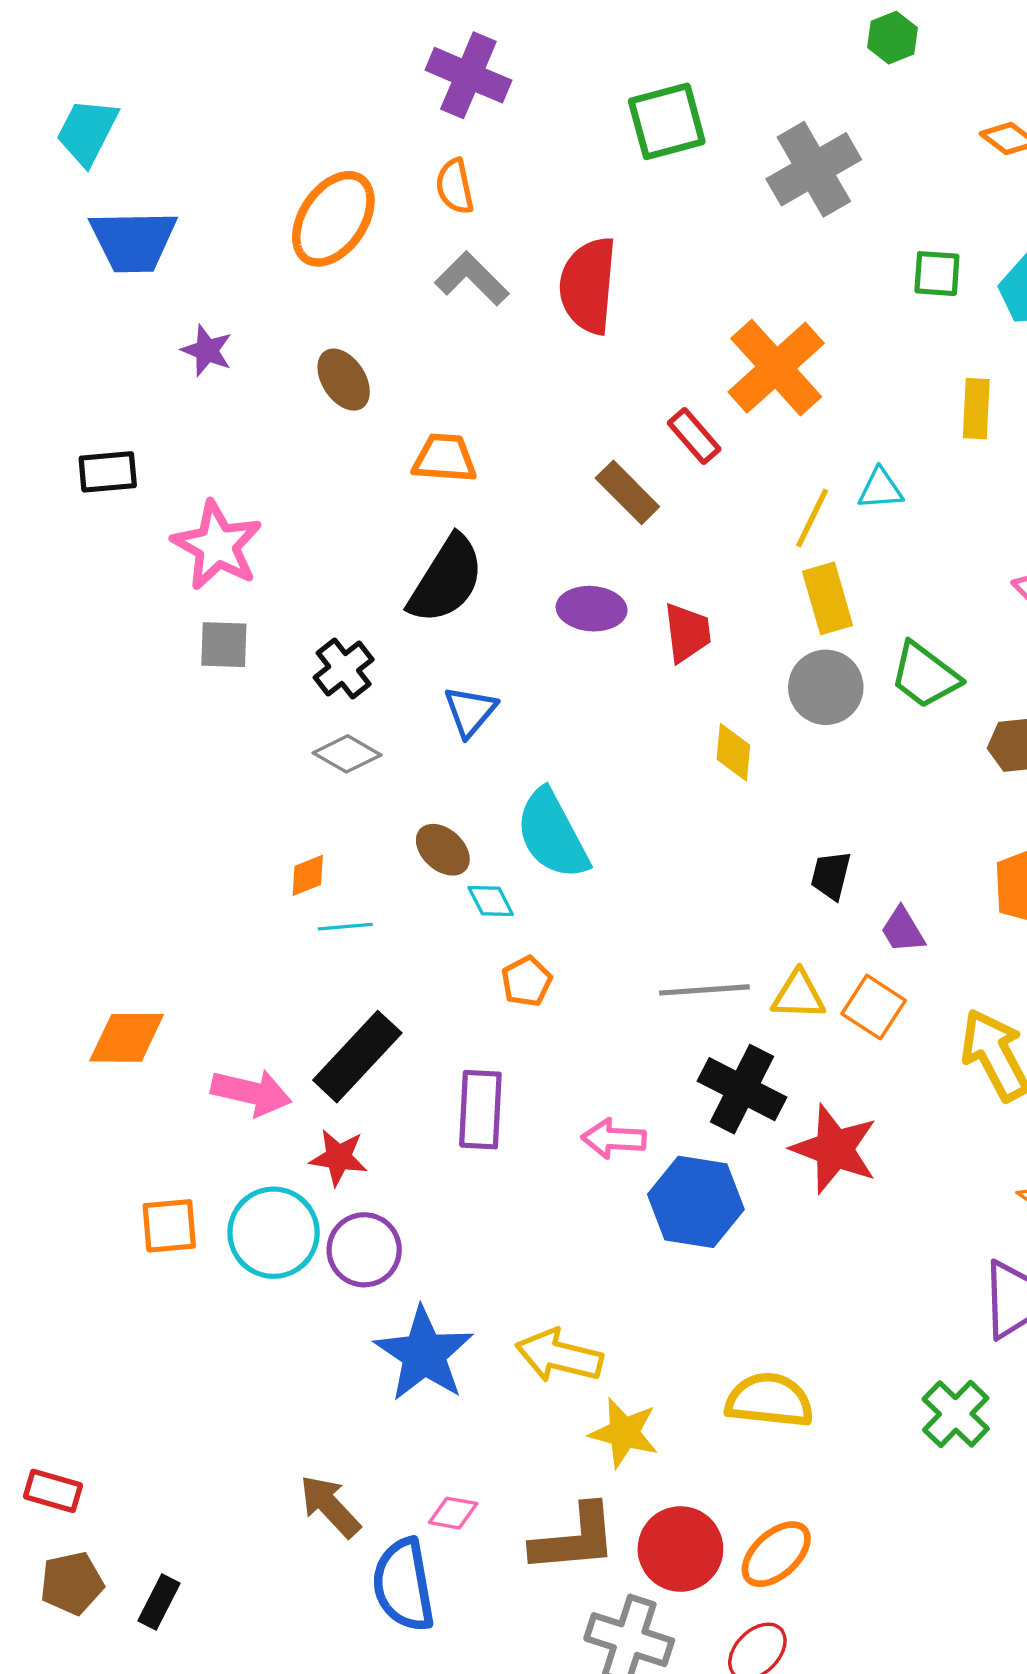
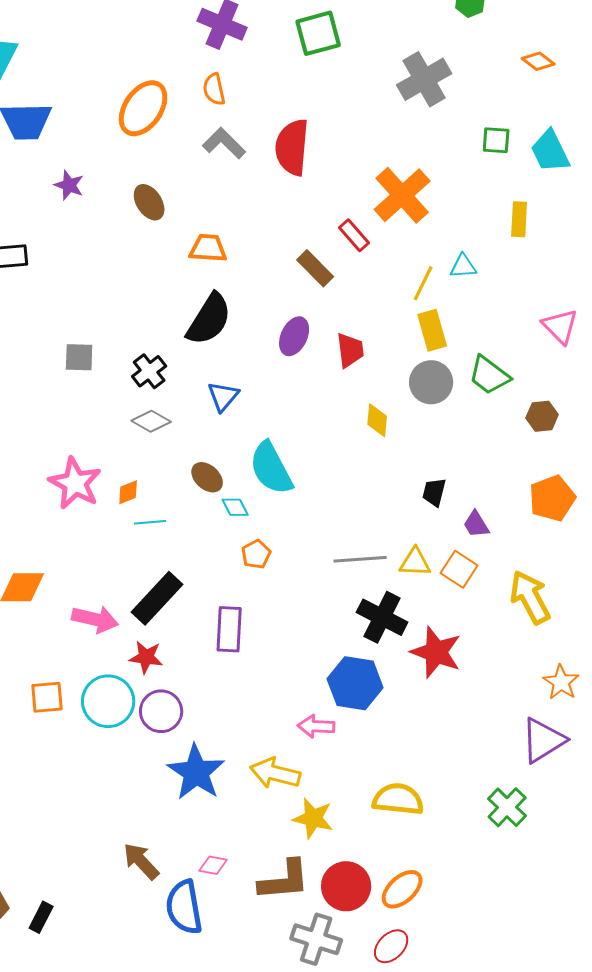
green square: (667, 121) -> (318, 33), moved
pink star: (217, 545) -> (75, 483), moved
purple ellipse: (592, 609) -> (294, 336), turned -69
pink arrow: (614, 1139) -> (316, 726), moved

